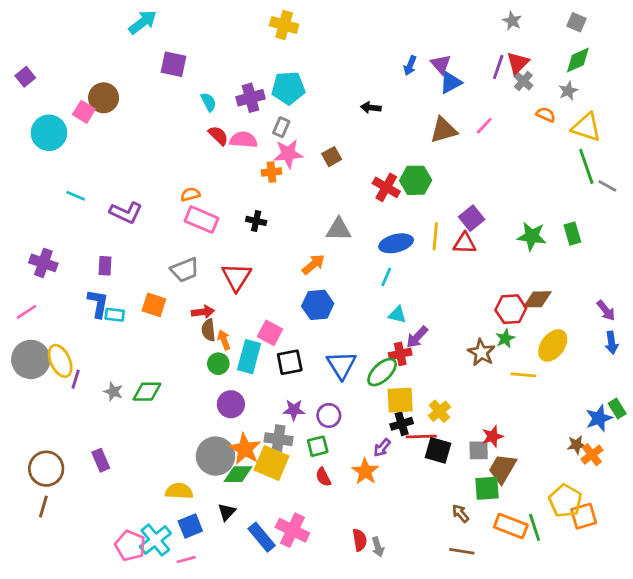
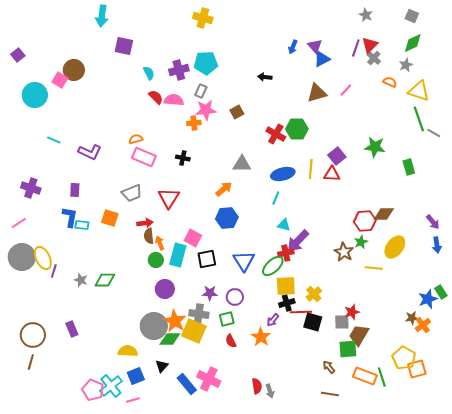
cyan arrow: (143, 22) -> (102, 16), turned 135
green star: (532, 236) -> (375, 147), moved
purple arrow: (417, 337) -> (298, 241), size x1.4

